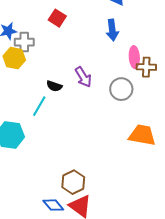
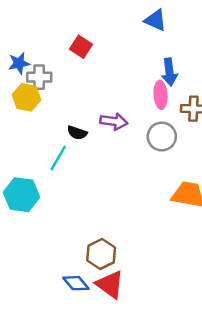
blue arrow: (112, 30) -> (169, 72), moved
pink ellipse: (134, 57) -> (161, 95), moved
purple arrow: (83, 77) -> (114, 121), turned -50

